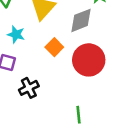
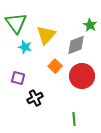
cyan star: (16, 34) -> (25, 47), moved

